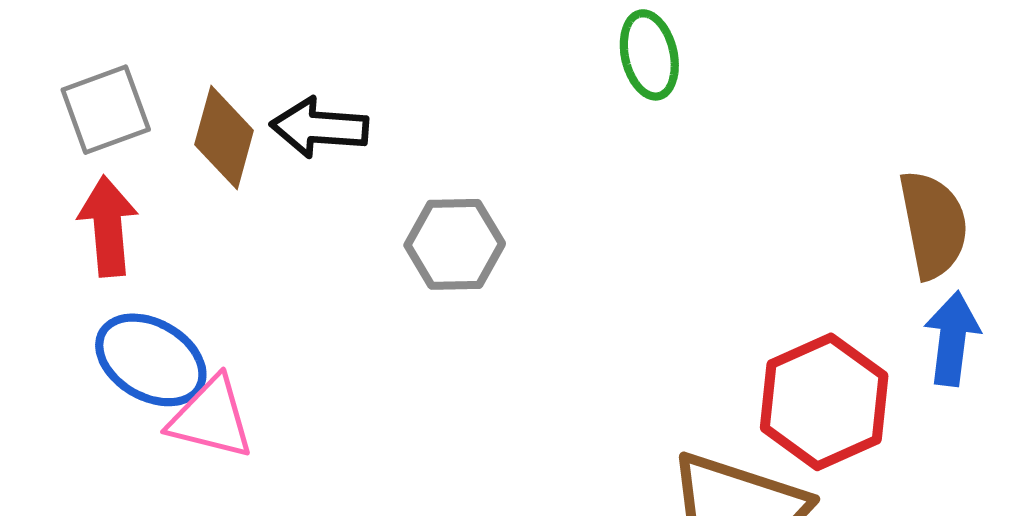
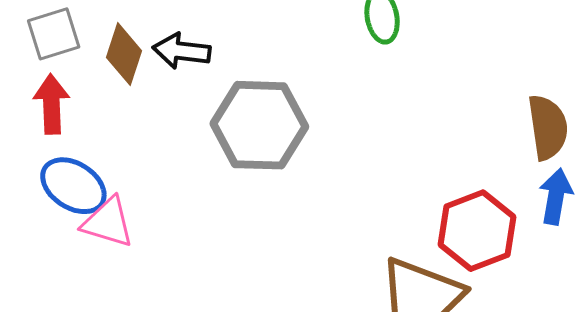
gray hexagon: (455, 244) -> (259, 125), size x1.6

